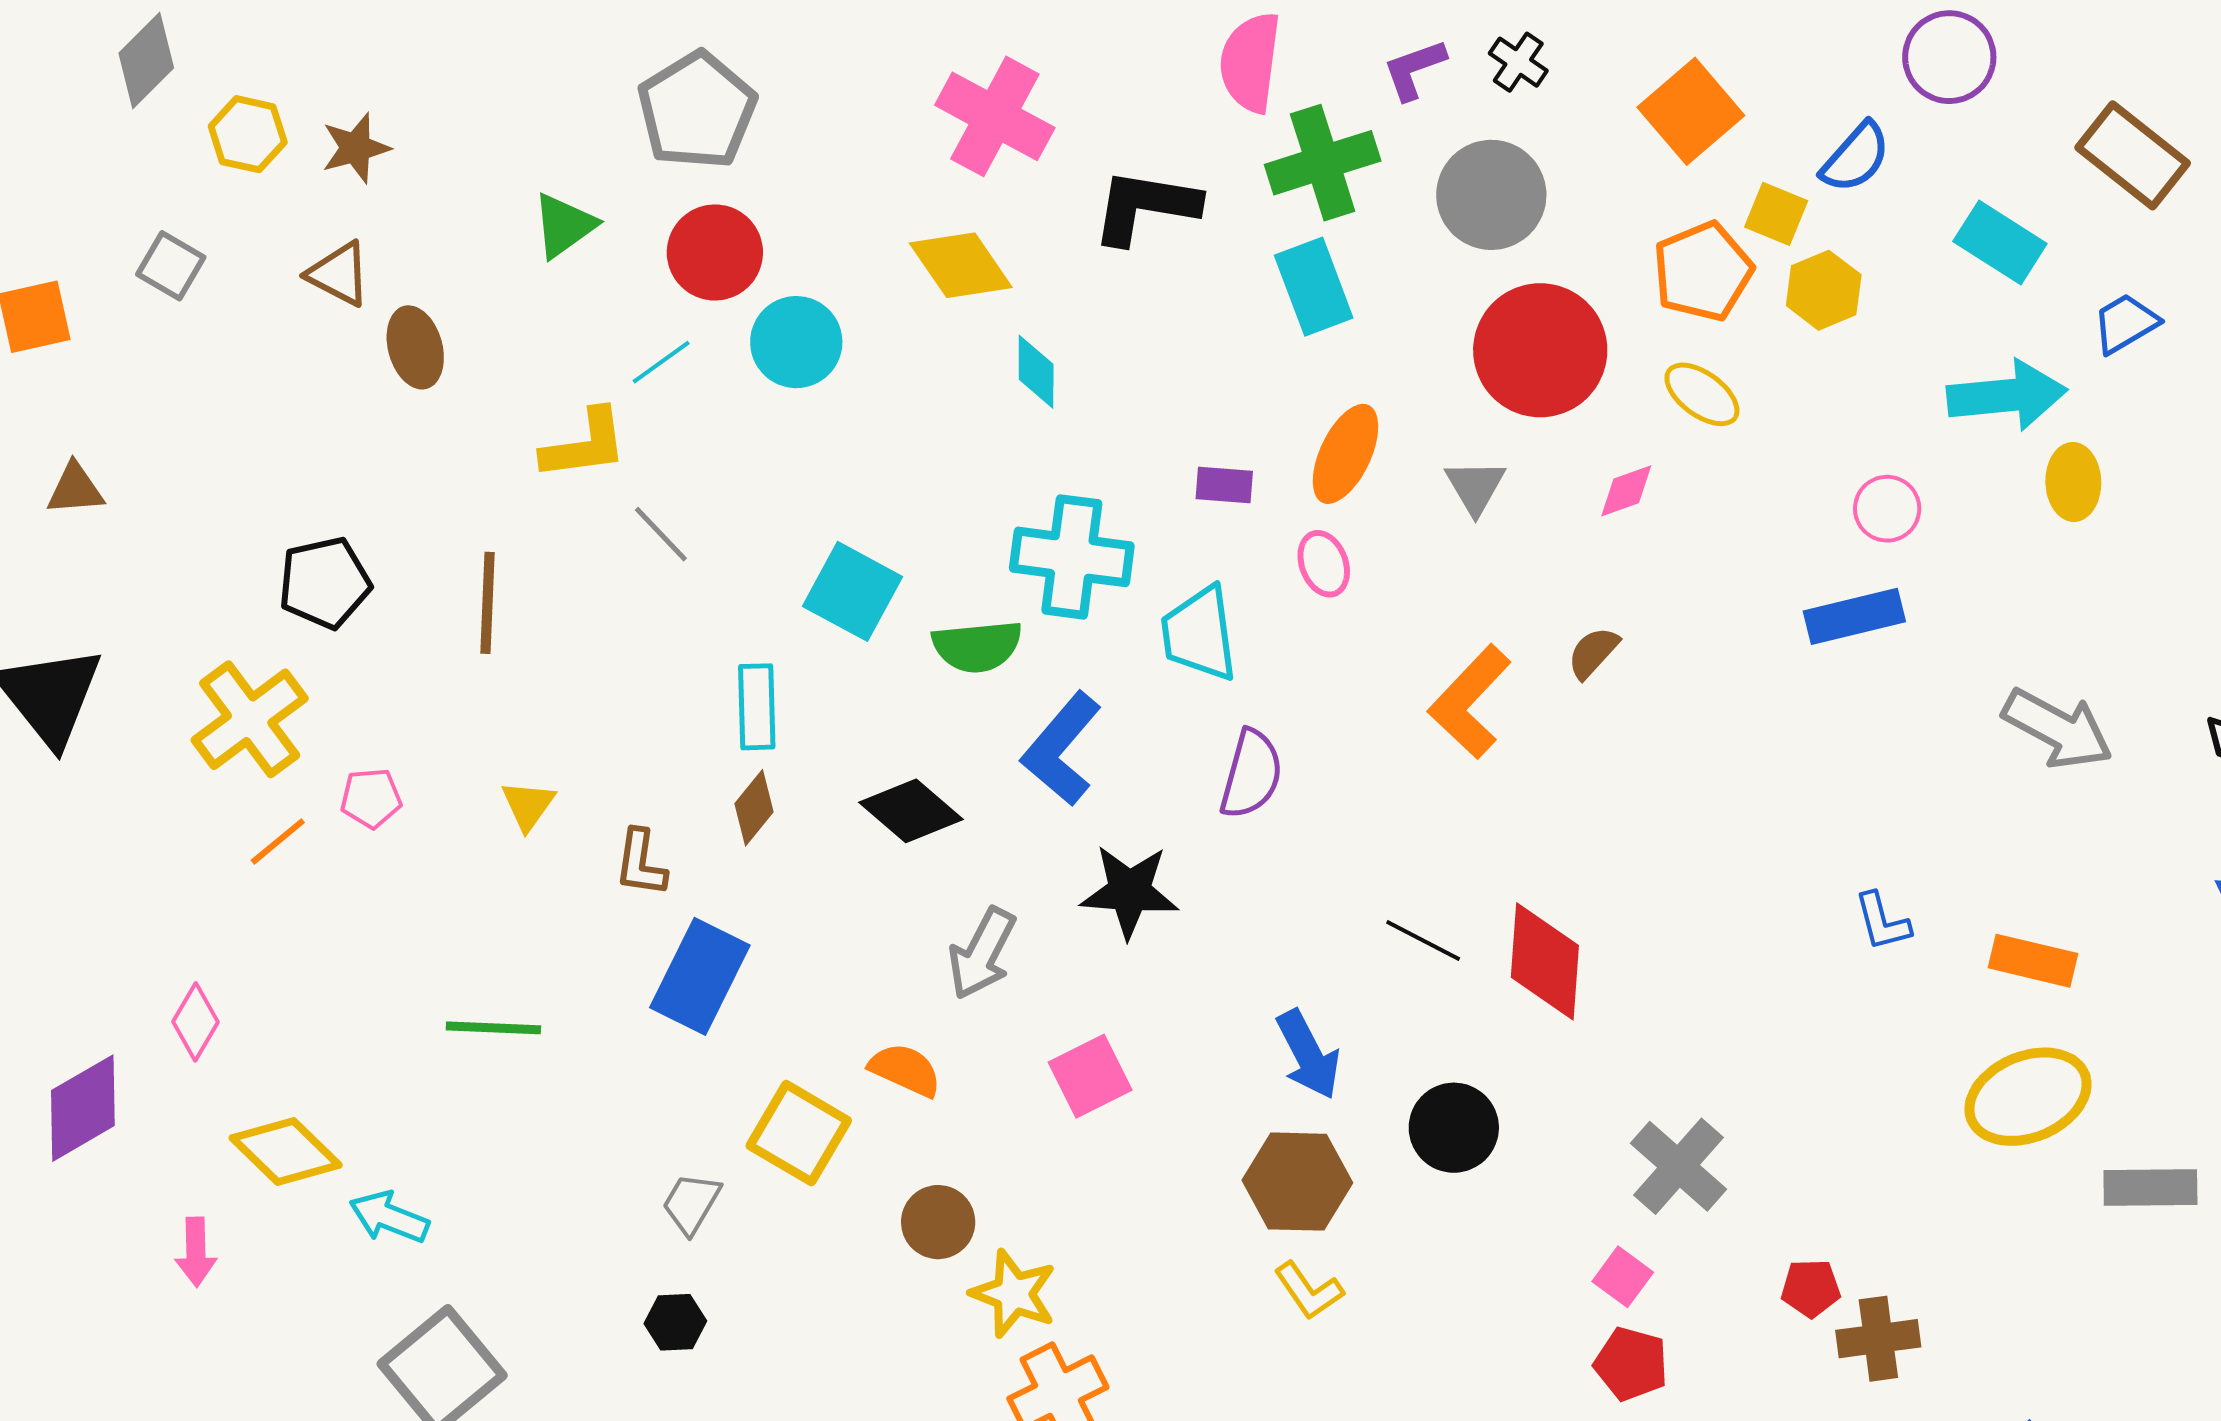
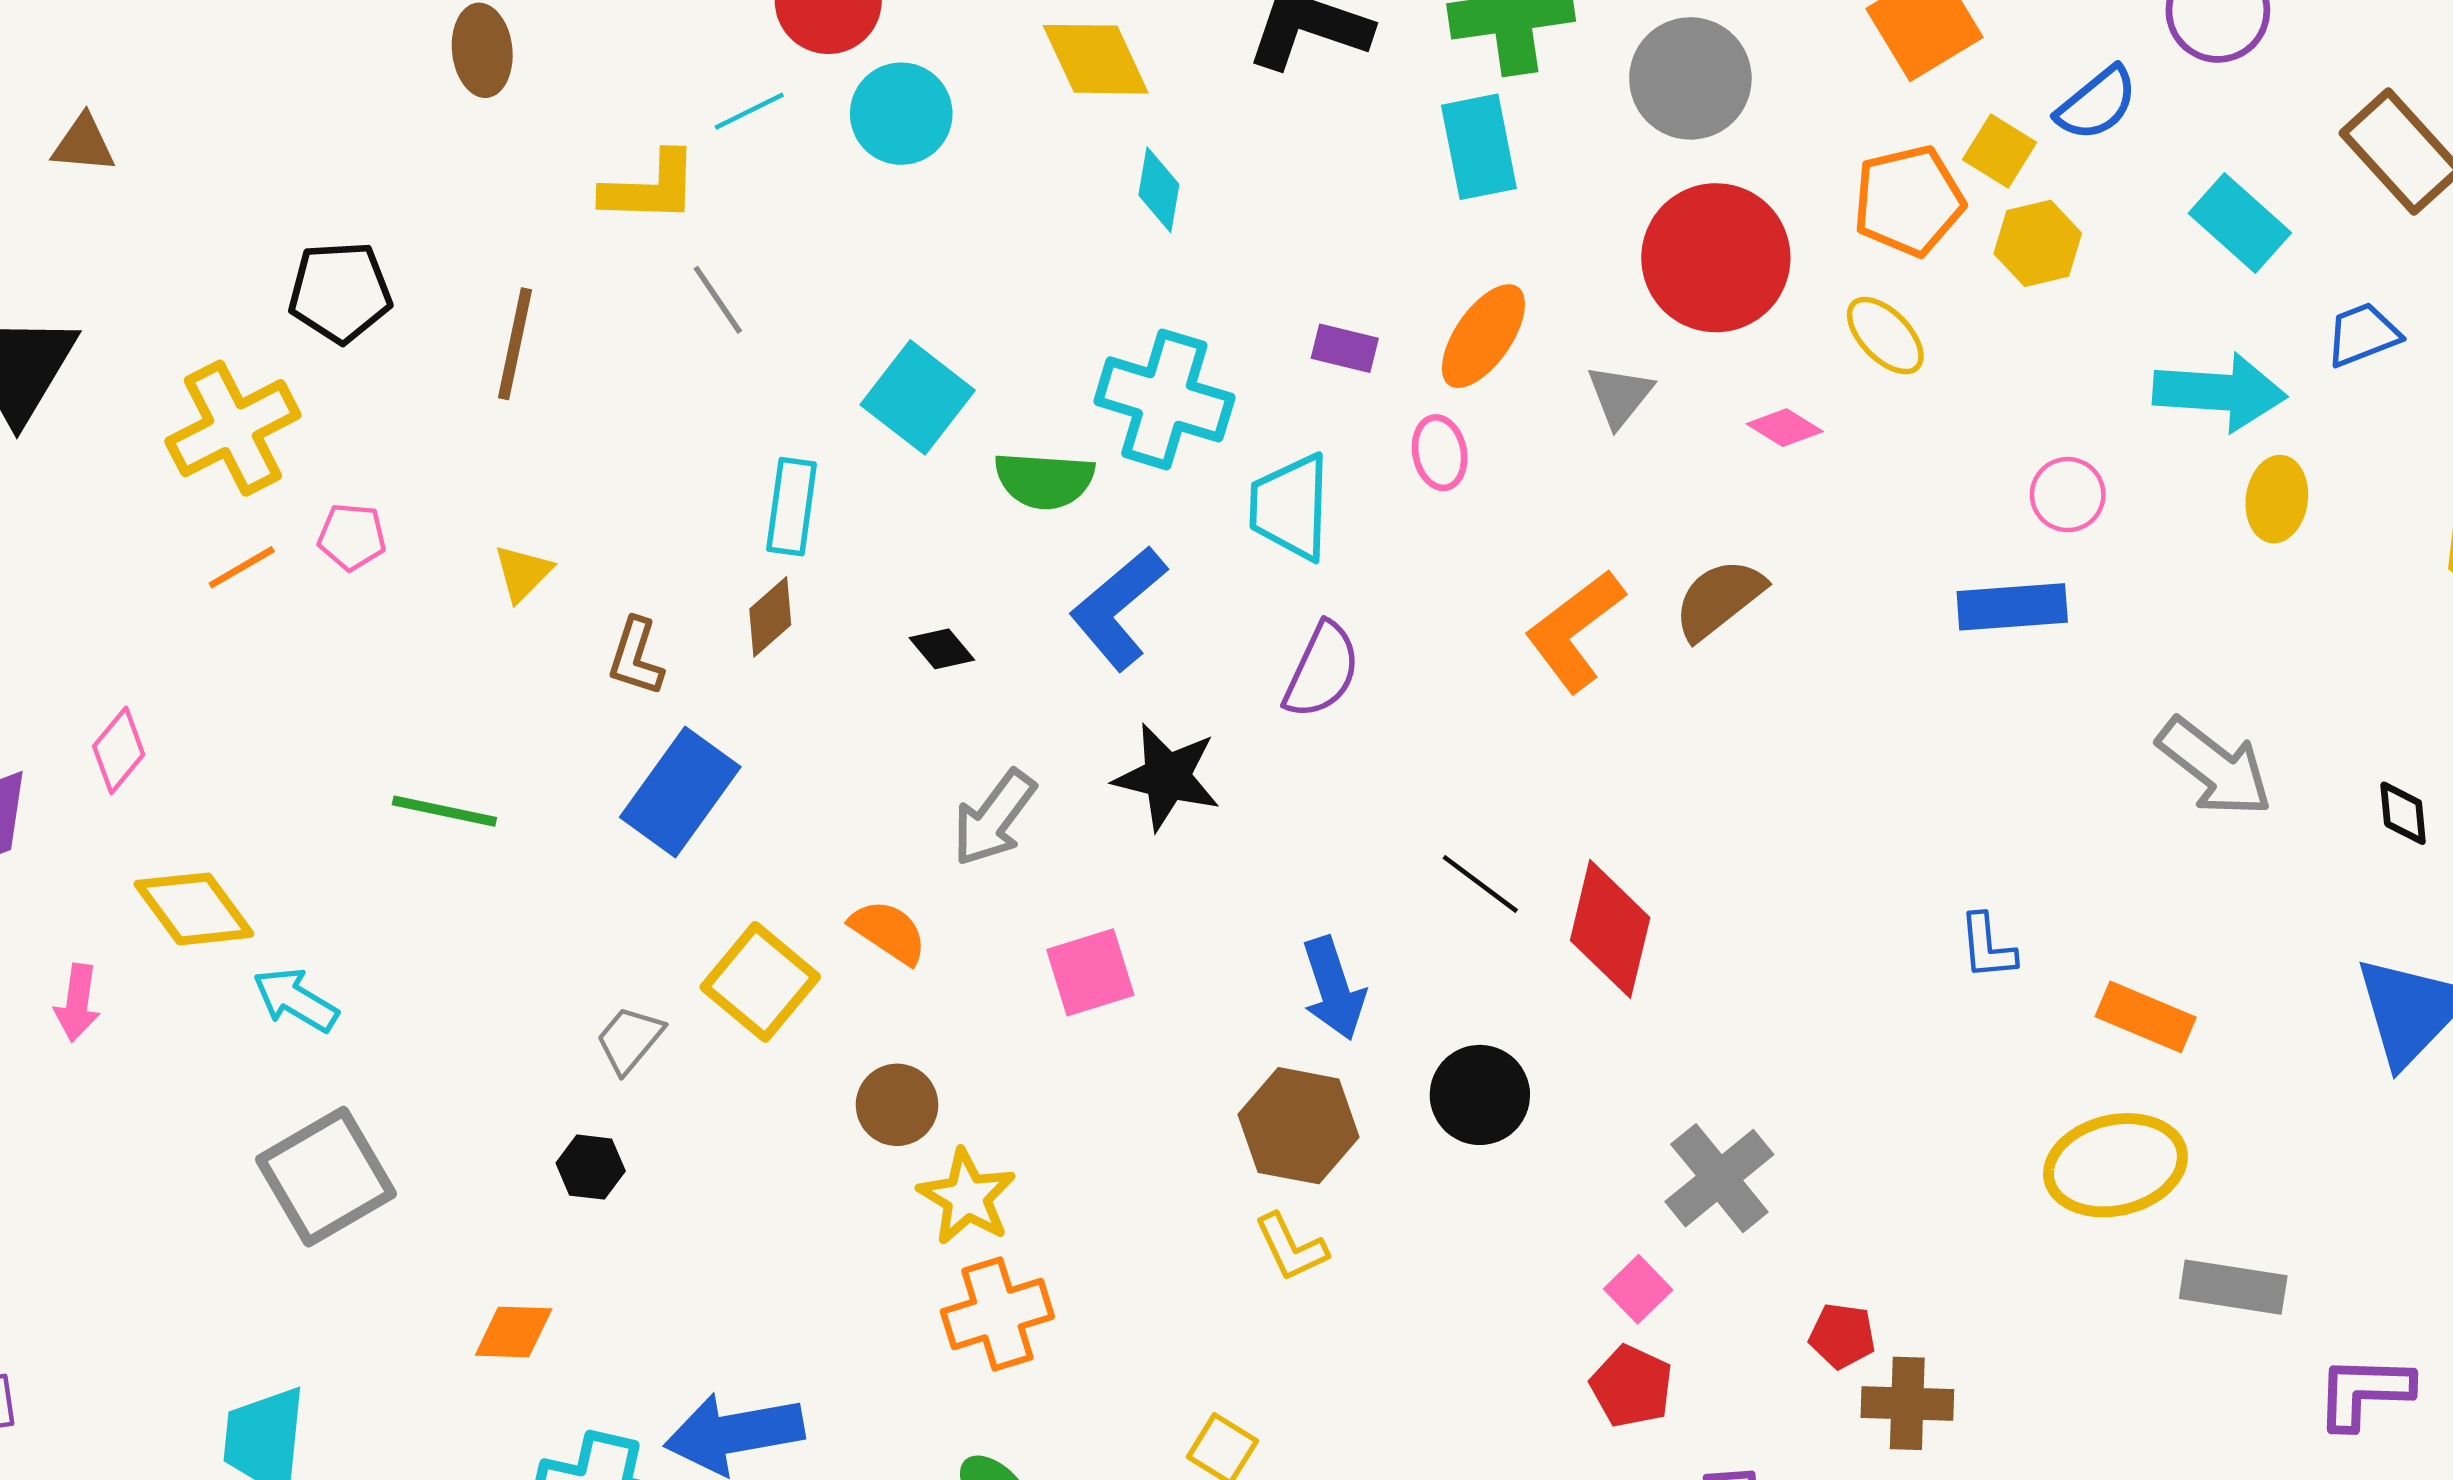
pink diamond: (1626, 491) -> (1785, 428), turned 42
brown semicircle: (1593, 653) -> (1719, 599), size x1.5
black diamond: (911, 811) -> (942, 649), size x0.6

